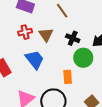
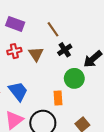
black cross: (73, 38) -> (65, 50), moved, turned 32
blue trapezoid: (35, 59) -> (18, 91), moved

